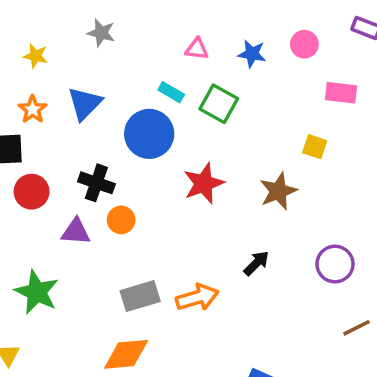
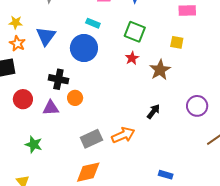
yellow star: (36, 56) -> (16, 23), moved
green square: (219, 104) -> (135, 32), moved
red star: (204, 183) -> (132, 58), moved, size x0.6
red circle: (32, 192) -> (23, 99), moved
green star: (37, 292) -> (34, 144), size x0.7

